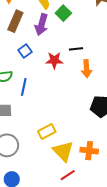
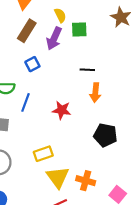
green square: (63, 13) -> (79, 30), turned 35
red star: (54, 60) -> (62, 110), moved

